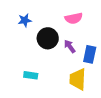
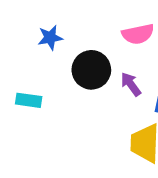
cyan rectangle: (31, 75) -> (29, 100), moved

